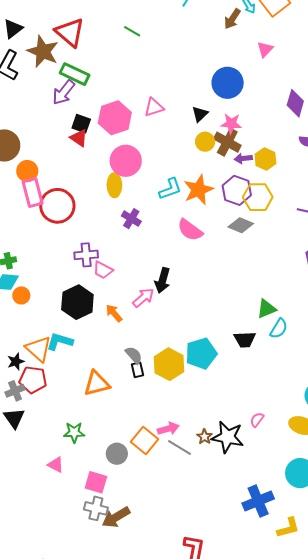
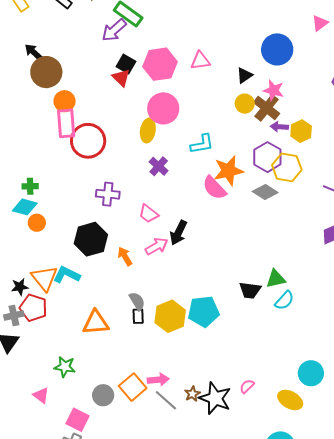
orange star: (198, 190) -> (228, 171), moved
pink trapezoid: (103, 270) -> (149, 214), moved
black trapezoid: (245, 339) -> (250, 290), moved

